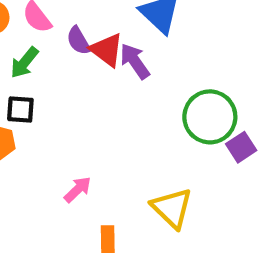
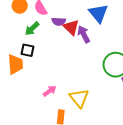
purple semicircle: (79, 41) -> (59, 21), turned -64
yellow triangle: (172, 208) -> (79, 98), moved

